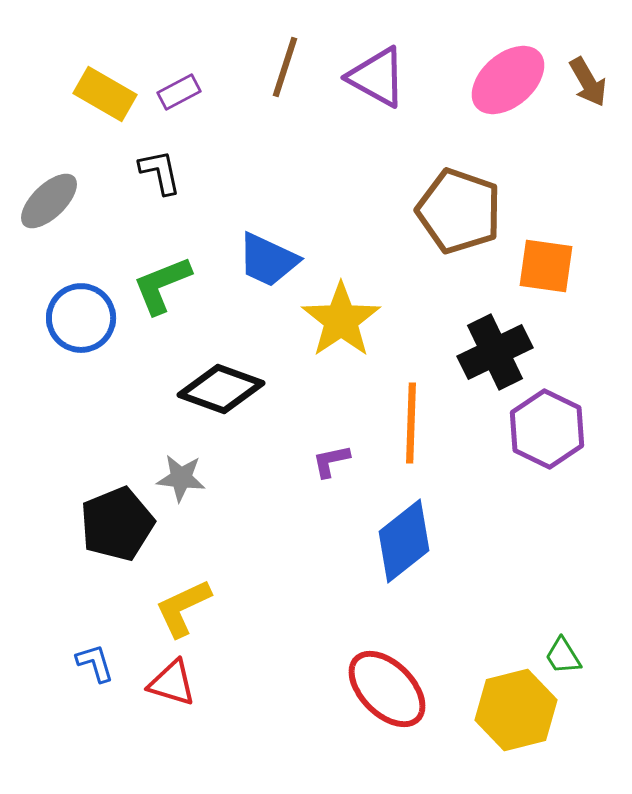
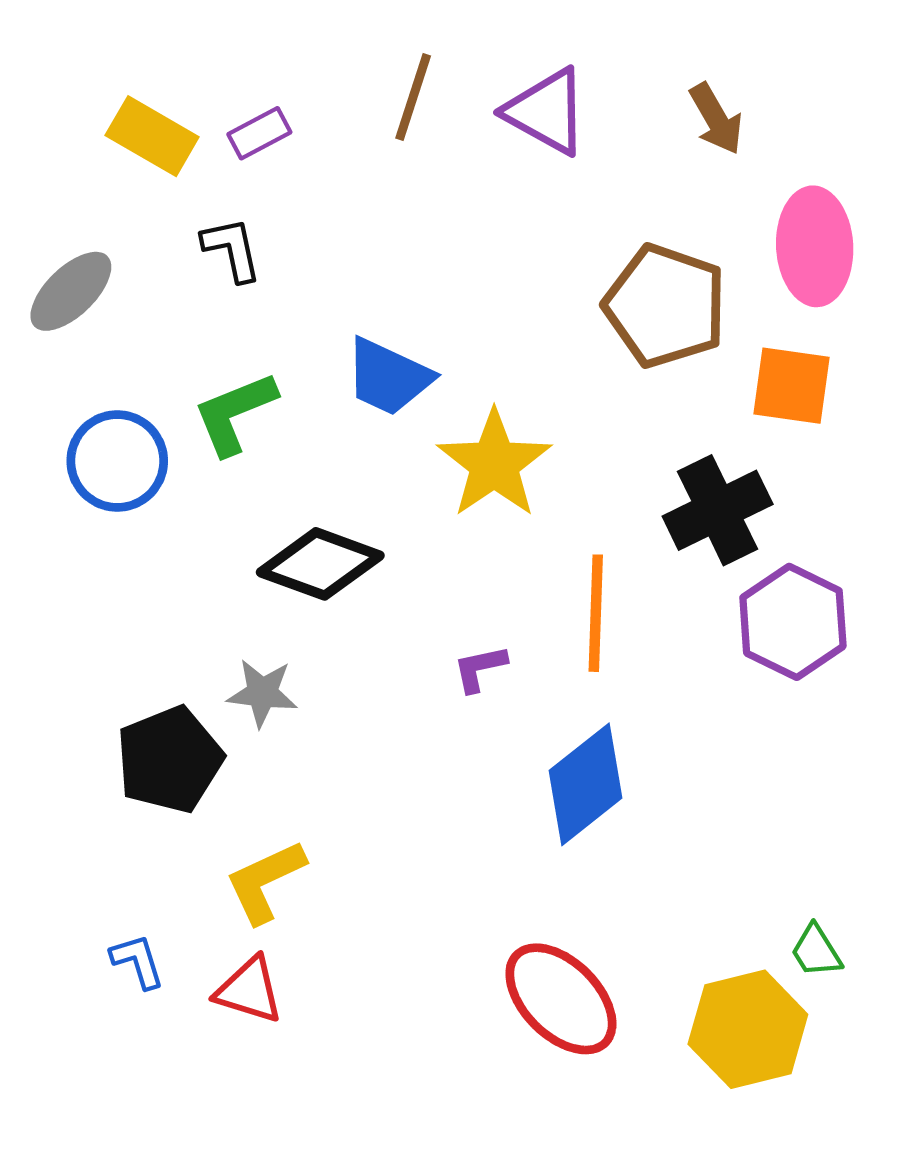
pink ellipse: (508, 80) -> (815, 246), moved, turned -52
brown arrow: (588, 82) -> (716, 119), moved

